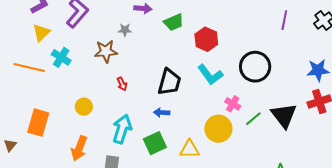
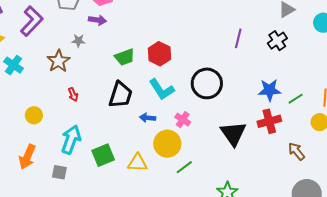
green trapezoid: (174, 22) -> (125, 57), moved
brown star: (106, 51) -> (58, 61), turned -30
blue arrow: (162, 113) -> (148, 118), moved
green line: (253, 119) -> (184, 167), moved

